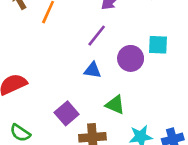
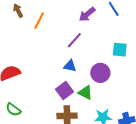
purple circle: (131, 58) -> (100, 73), moved
purple square: (67, 113) -> (64, 90), moved

